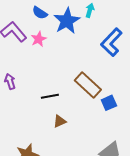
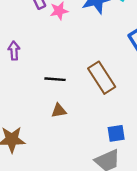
blue square: (109, 103) -> (116, 133), moved

